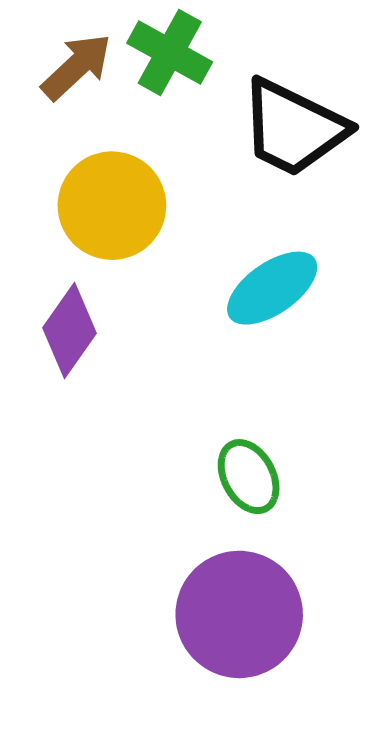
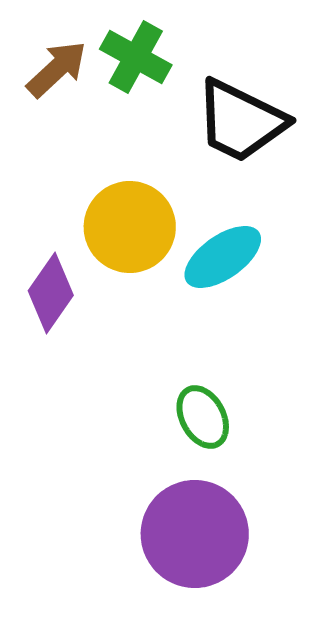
yellow circle: (112, 206) -> (130, 227), moved

